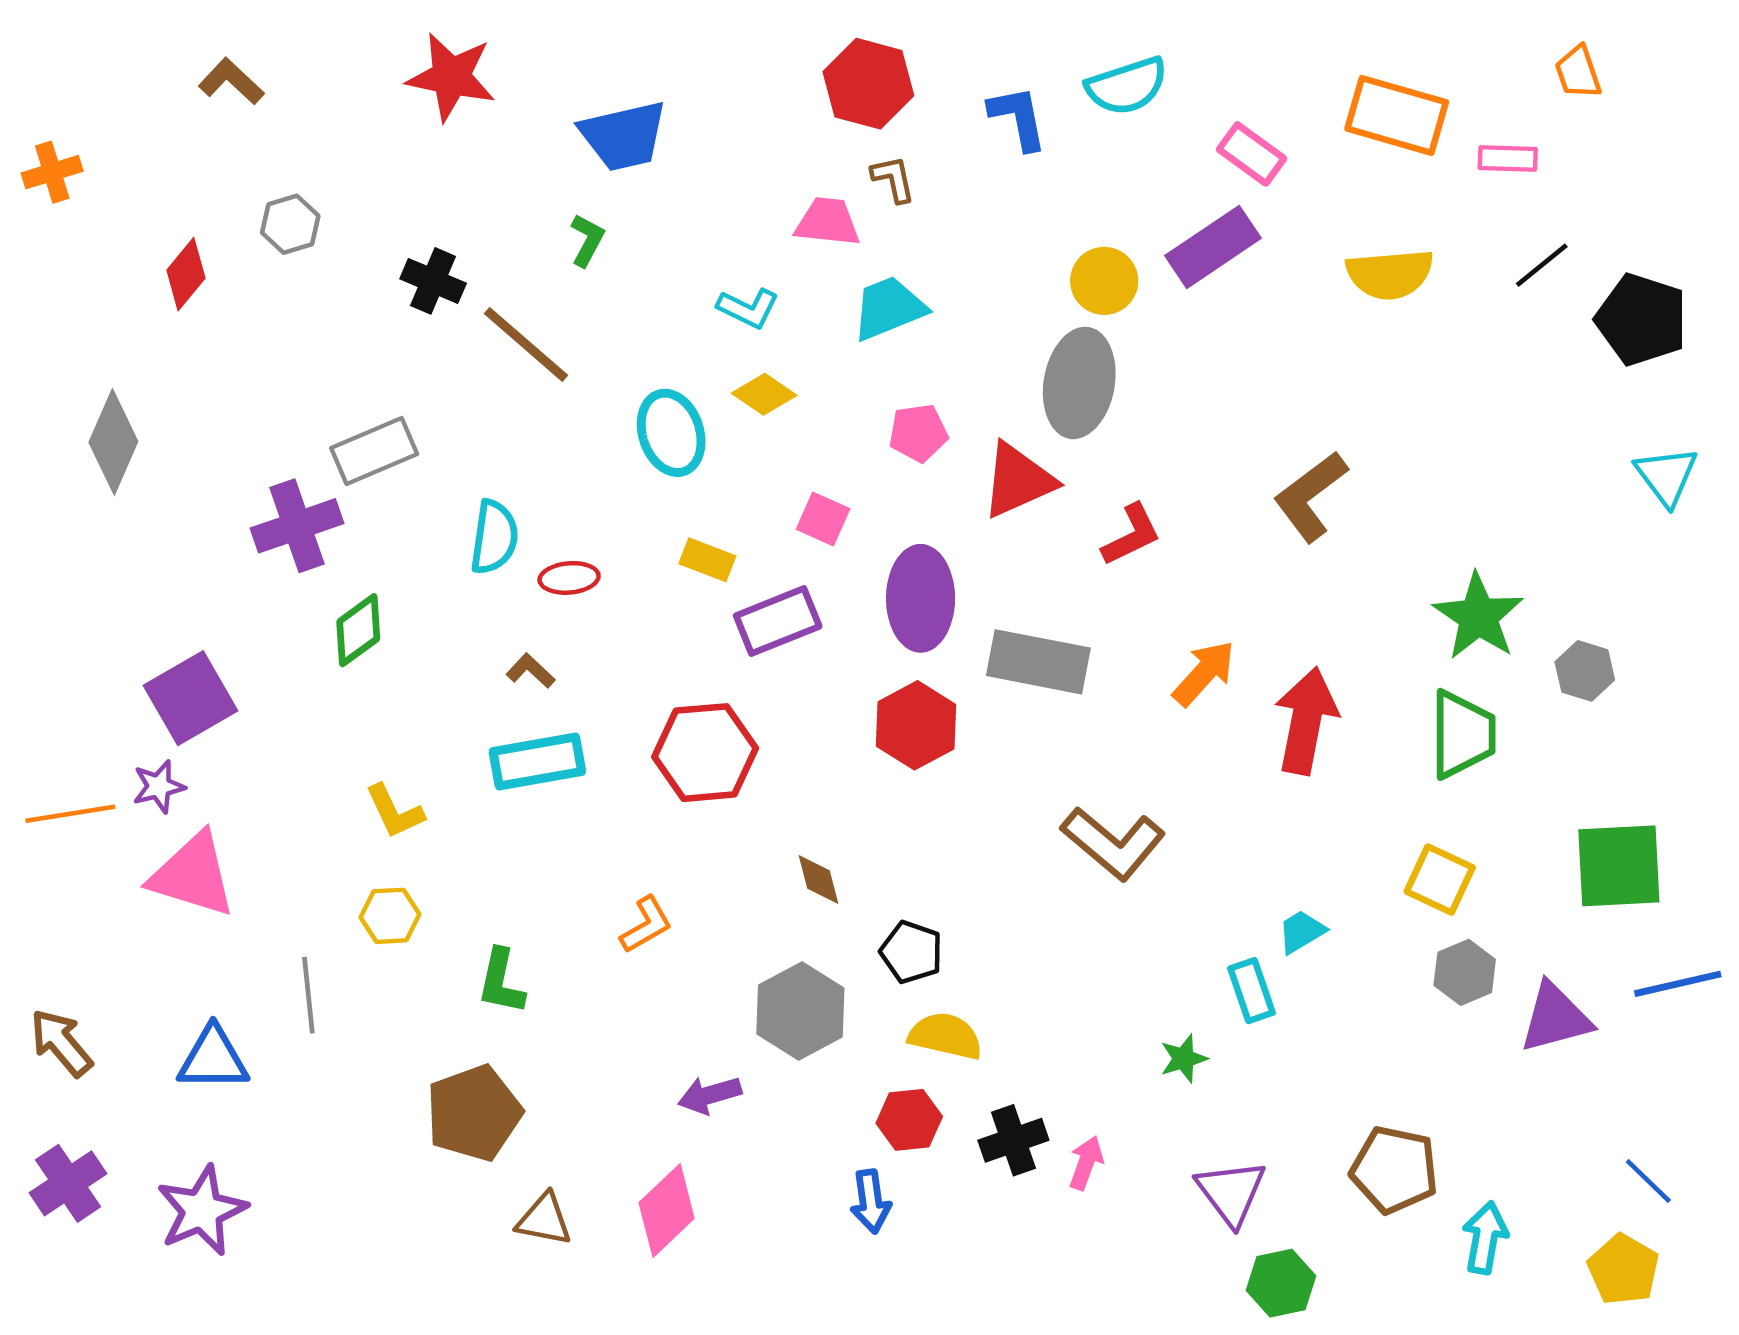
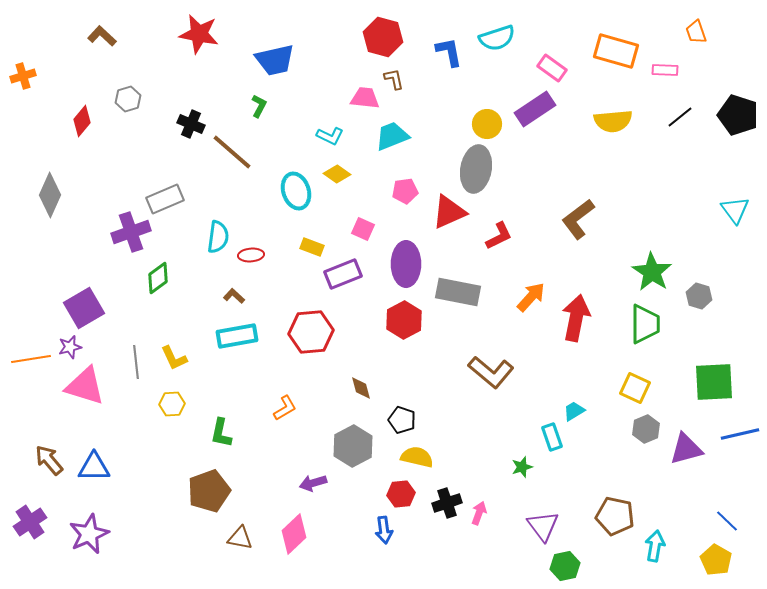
black pentagon: (1642, 319) -> (738, 115), moved
gray line: (308, 995) -> (136, 362), moved
brown arrow: (61, 1043) -> (49, 460), moved

